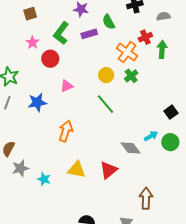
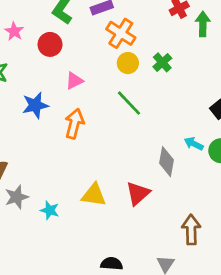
pink star: (32, 43) -> (14, 31), moved
orange cross: (127, 52) -> (121, 33), moved
orange arrow: (66, 131) -> (74, 124), moved
cyan arrow: (151, 136) -> (194, 144), turned -120
gray diamond: (131, 148) -> (167, 162), turned 50

